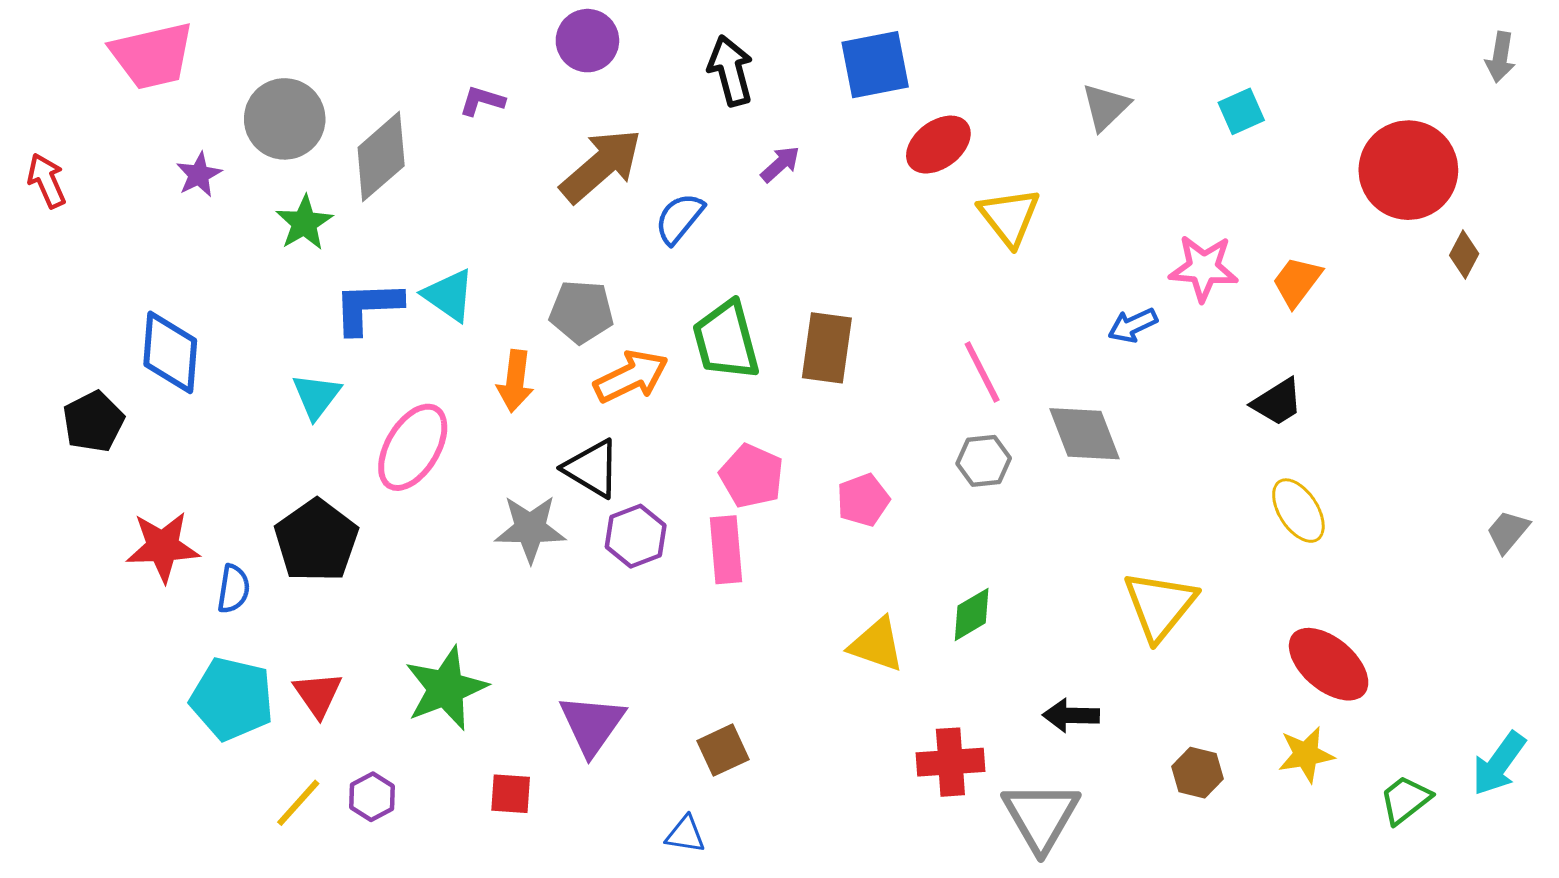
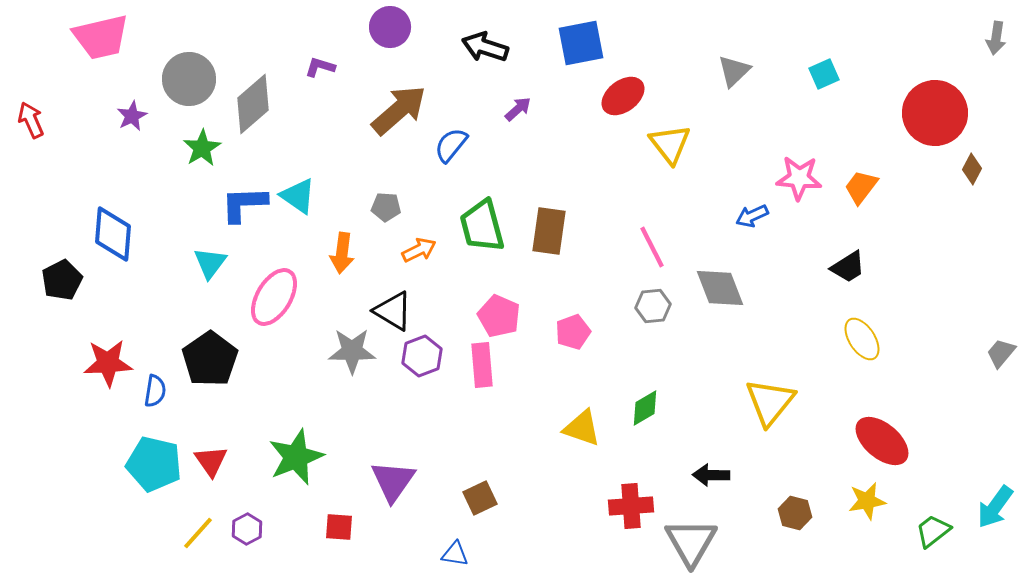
black arrow: (731, 71) -> (485, 47), turned -57
gray pentagon: (581, 312) -> (386, 207), size x0.7
orange arrow: (631, 376) -> (419, 250), size x0.7

